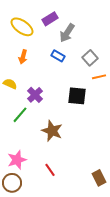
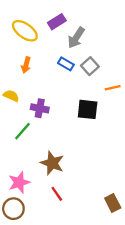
gray square: (90, 58) -> (90, 66), moved
purple cross: (35, 95) -> (40, 108), turned -35
brown star: (52, 131) -> (52, 163), moved

